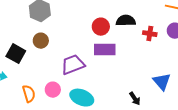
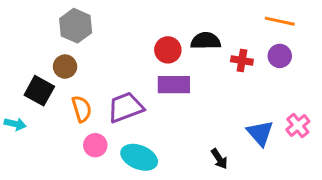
brown circle: (41, 41) -> (65, 67), moved
orange semicircle: (29, 94) -> (82, 109), moved

